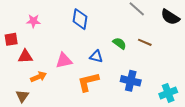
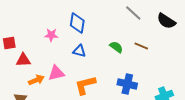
pink star: (33, 21) -> (51, 35), moved
blue triangle: (96, 56) -> (79, 51), moved
pink triangle: (64, 61) -> (56, 73), moved

